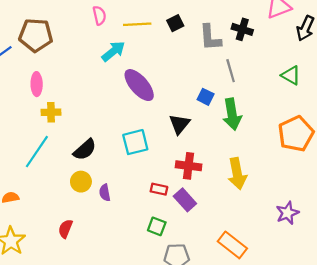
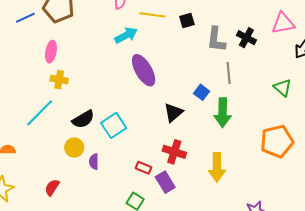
cyan square: (135, 142) -> (114, 125), moved, turned -30

